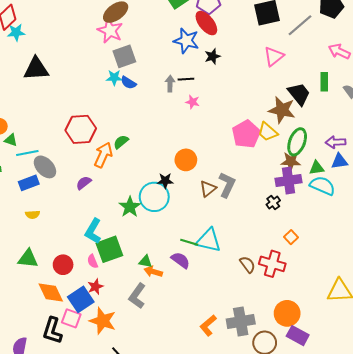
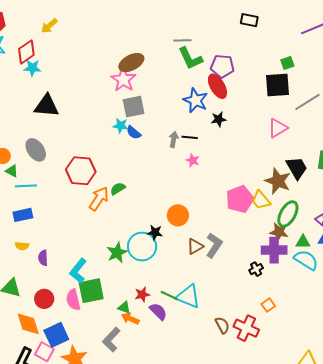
gray ellipse: (45, 167) -> (36, 150), moved
purple semicircle: (84, 183) -> (43, 258), moved, turned -63
pink semicircle: (93, 261) -> (73, 300), size x1.5
red star: (95, 287) -> (142, 295), moved

